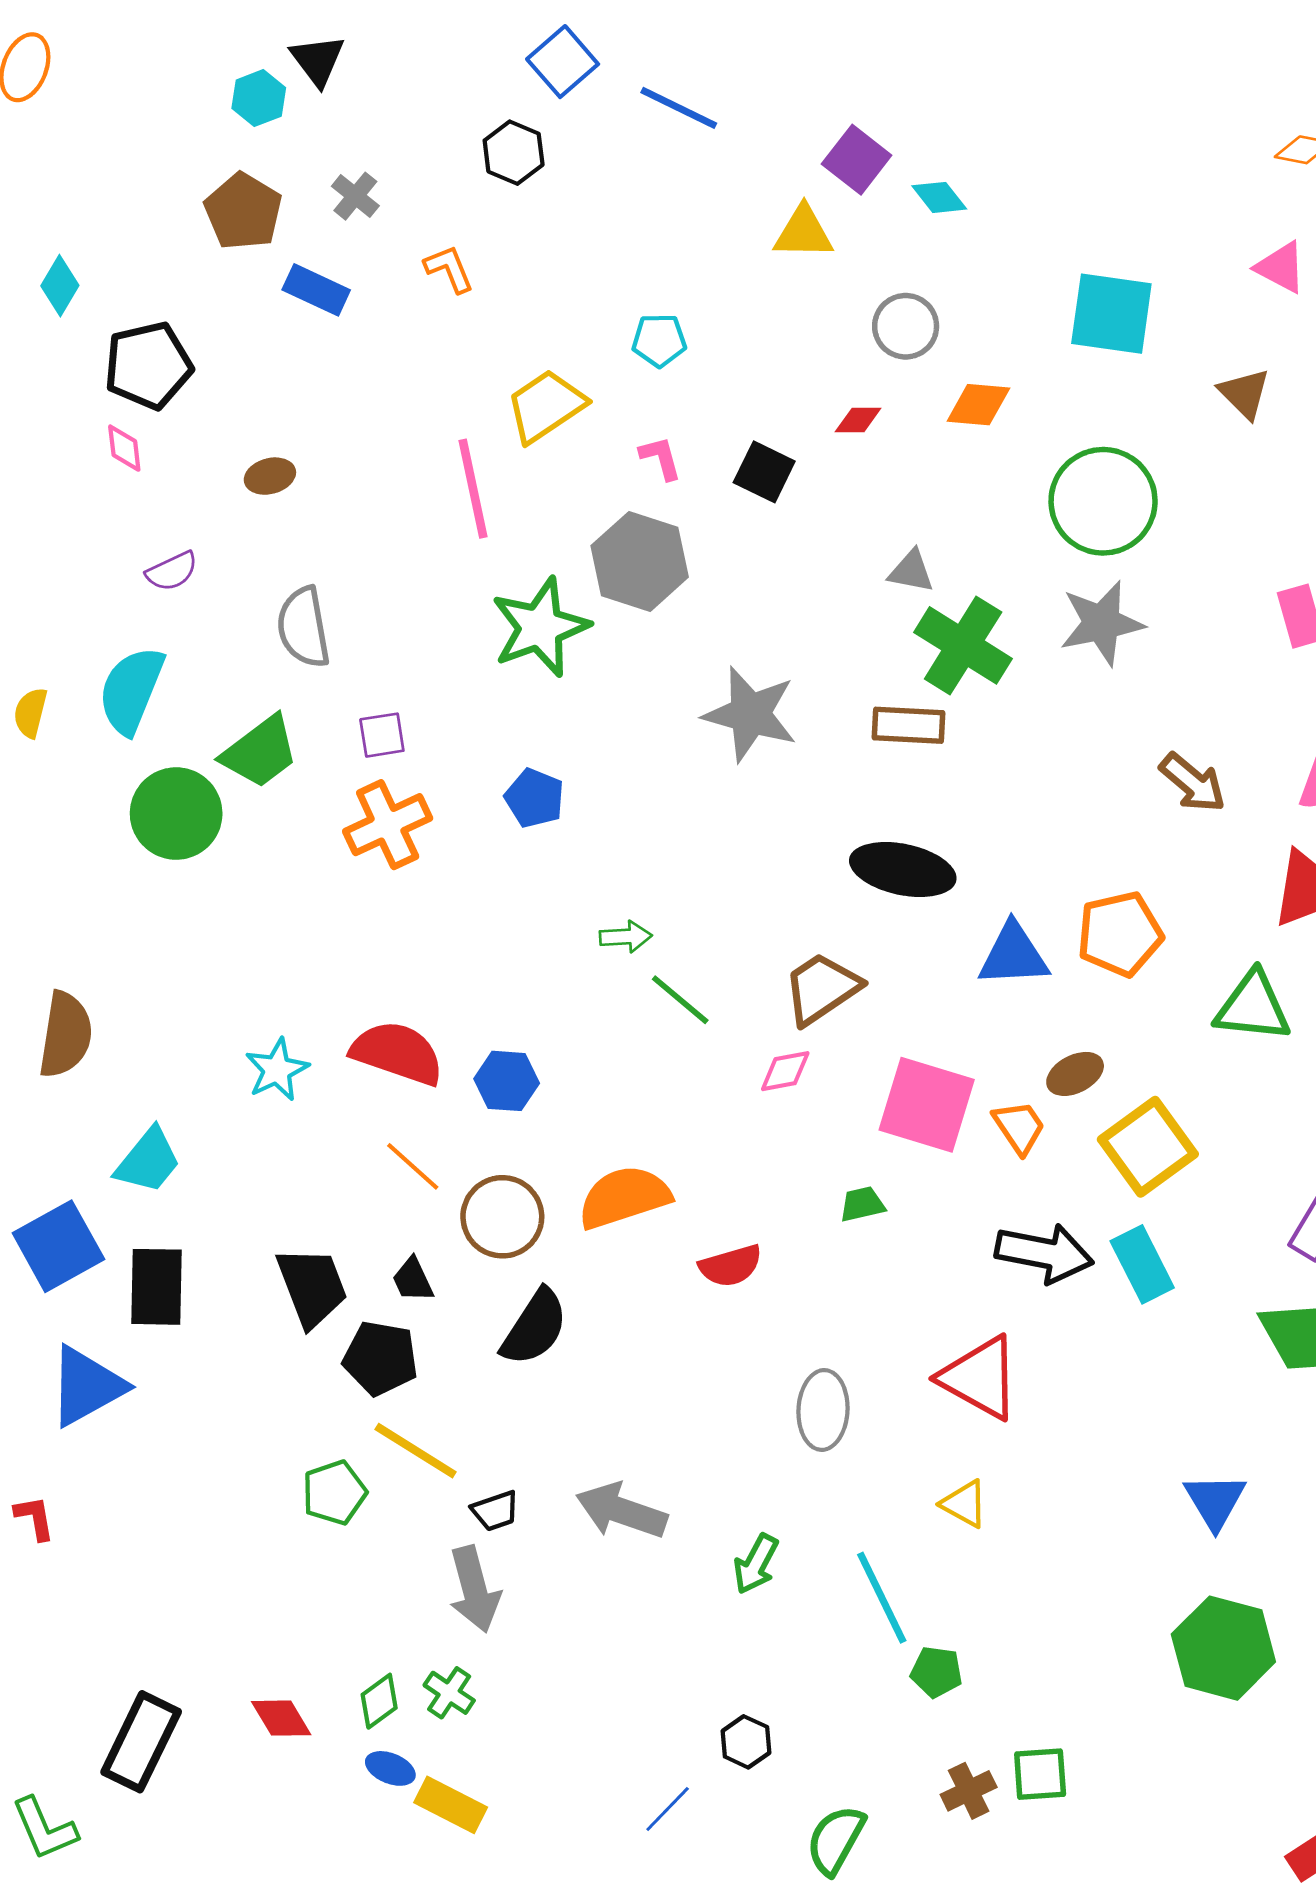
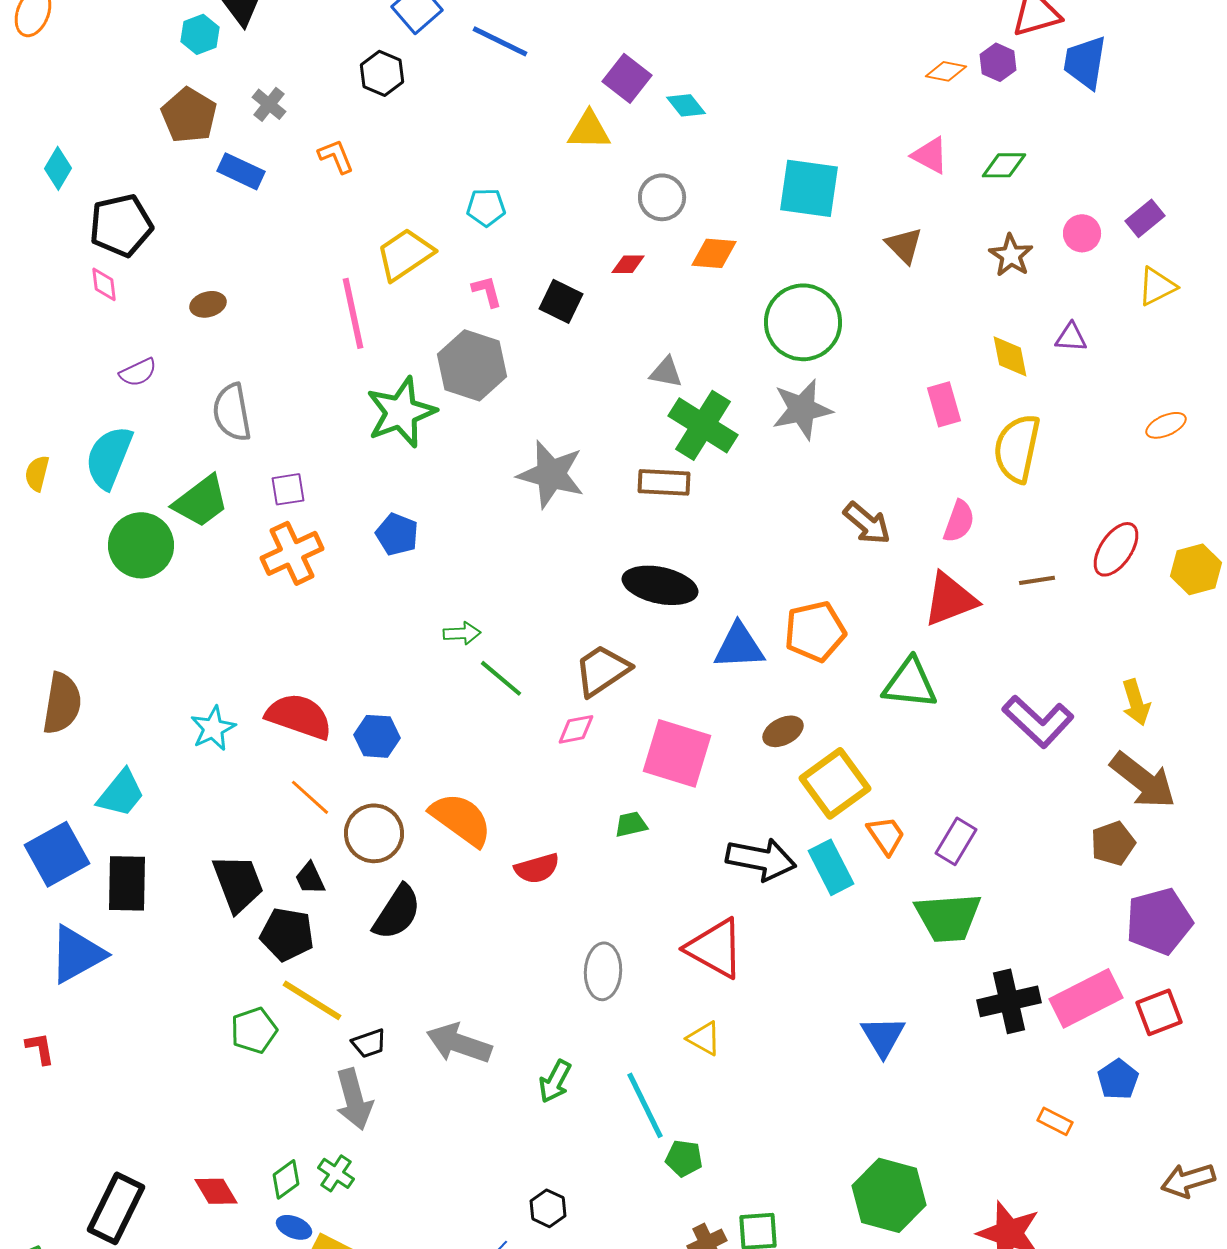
orange trapezoid: (1019, 1127) -> (886, 835), moved
orange semicircle: (624, 1197) -> (461, 819), turned 54
green hexagon: (1223, 1648) -> (889, 1195), moved

